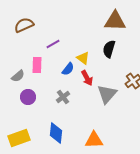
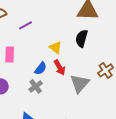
purple line: (53, 44) -> (26, 25), moved
blue semicircle: (68, 69) -> (41, 68), moved

